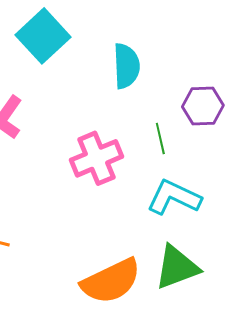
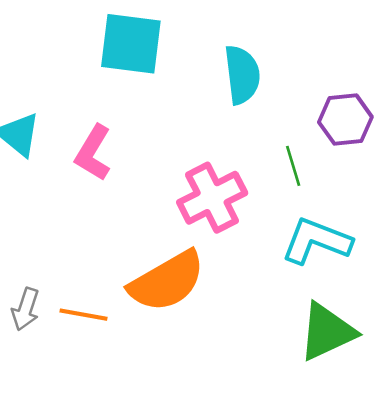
cyan square: (43, 36) -> (131, 44), turned -36
orange semicircle: (111, 281) -> (167, 281), moved

